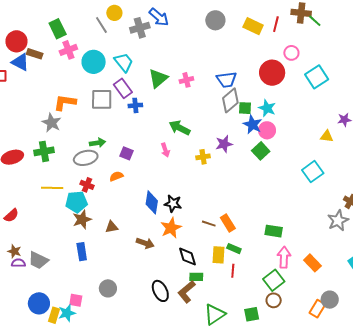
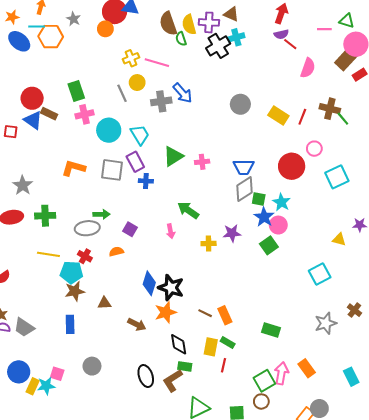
gray star: (52, 123) -> (23, 185), moved
black star: (173, 204) -> (171, 288), size x1.4
gray star: (338, 221) -> (326, 323), moved
pink arrow: (284, 257) -> (281, 373), moved

